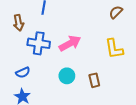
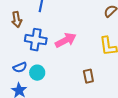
cyan circle: (67, 76) -> (37, 73), moved

